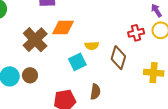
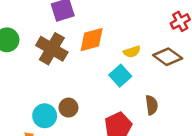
brown cross: (35, 40) -> (52, 49), moved
brown diamond: (118, 58) -> (168, 57), turned -55

